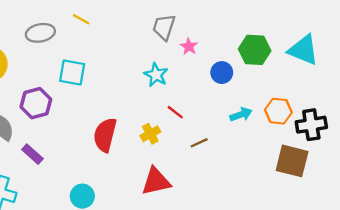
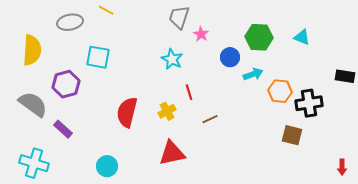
cyan triangle: (303, 50) -> (302, 37), size x0.6
red line: (175, 112) -> (189, 92), turned 35
cyan arrow: (241, 114) -> (253, 74), moved
brown square: (292, 161) -> (292, 135), size x0.7

